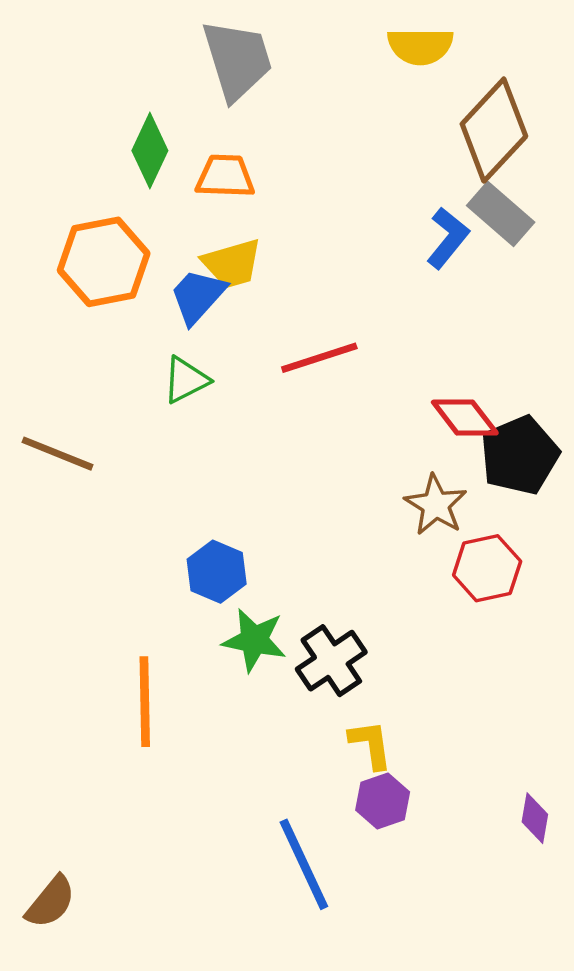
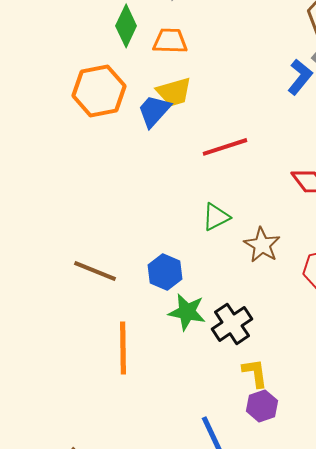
green triangle: (186, 380) -> (216, 217), moved
brown line: (57, 454) -> (95, 271), moved
brown star: (436, 505) -> (262, 245), moved

